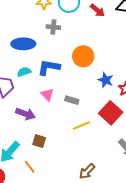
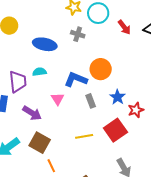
blue L-shape: (49, 67) -> (76, 79), moved
gray rectangle: (72, 100) -> (91, 101), moved, turned 40
brown square: (39, 141) -> (40, 143), size x1.5
orange line: (30, 167) -> (51, 166), moved

